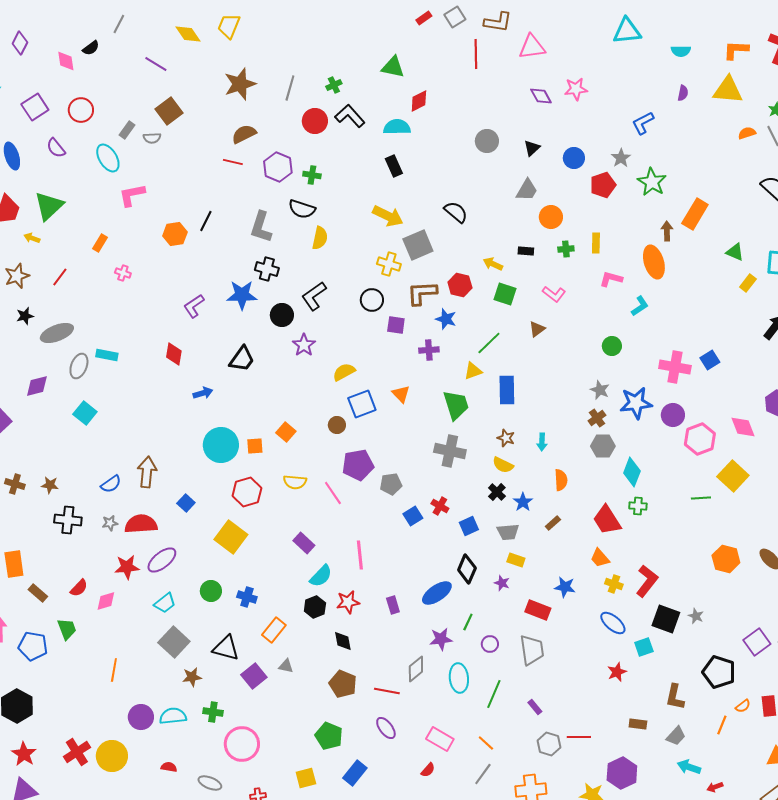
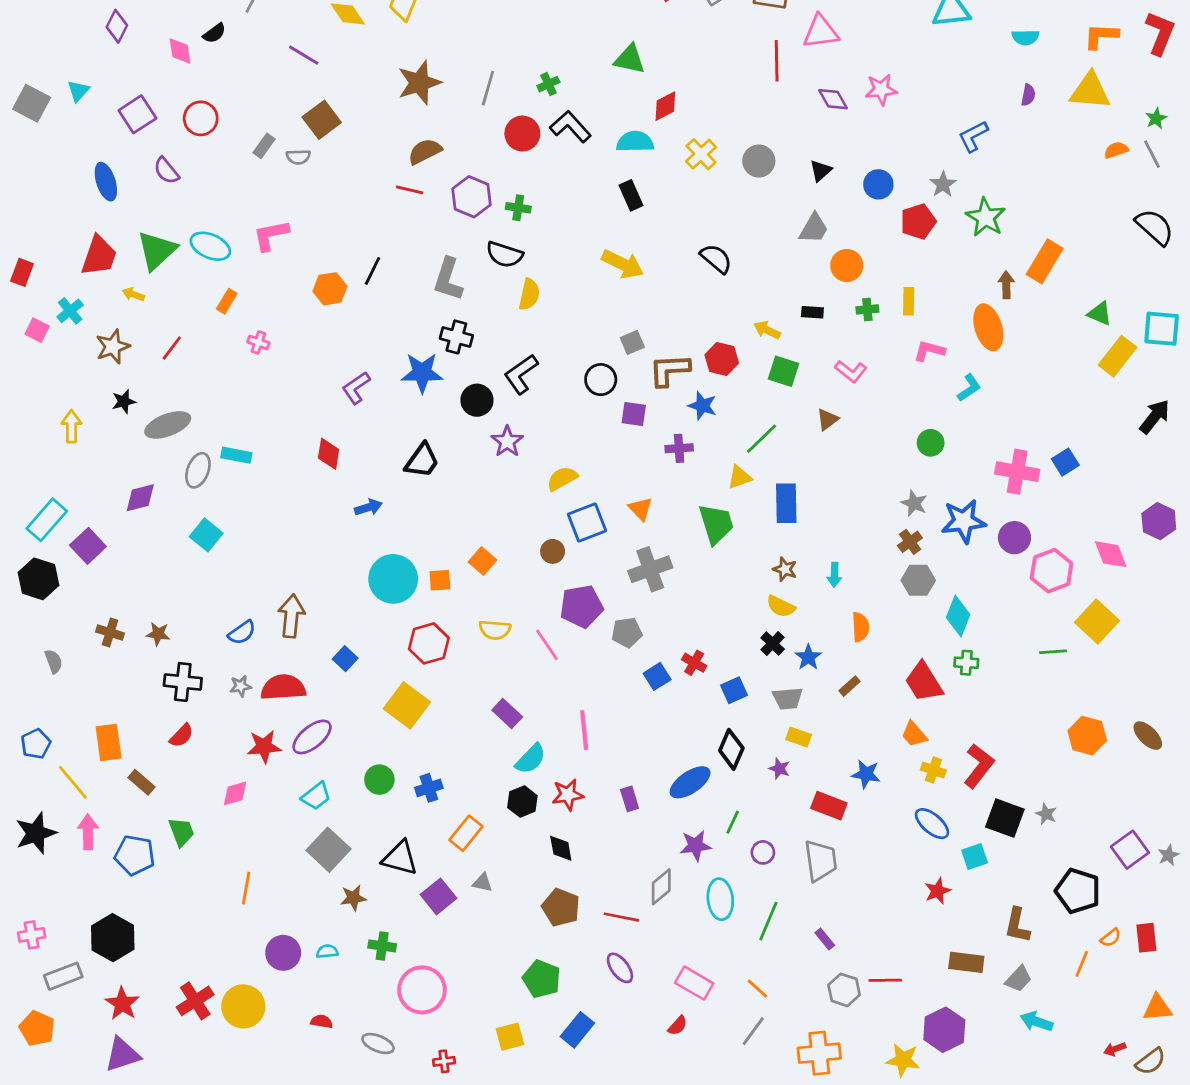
red line: (476, 54) -> (777, 61), moved
cyan ellipse: (108, 158) -> (210, 246), moved, turned -36
gray square: (418, 245) -> (632, 342), moved, size x0.6
yellow cross: (389, 264) -> (701, 154), moved, turned 30
yellow rectangle: (748, 283) -> (1118, 356), size x1.6
gray cross: (450, 451) -> (650, 569), moved, turned -32
red semicircle: (79, 588) -> (181, 736), moved
blue cross: (247, 597) -> (429, 788), turned -36
cyan semicircle: (173, 716) -> (327, 951), size x0.6
brown rectangle: (638, 724) -> (966, 962), size x1.4
red arrow: (715, 787) -> (1115, 1049), moved

